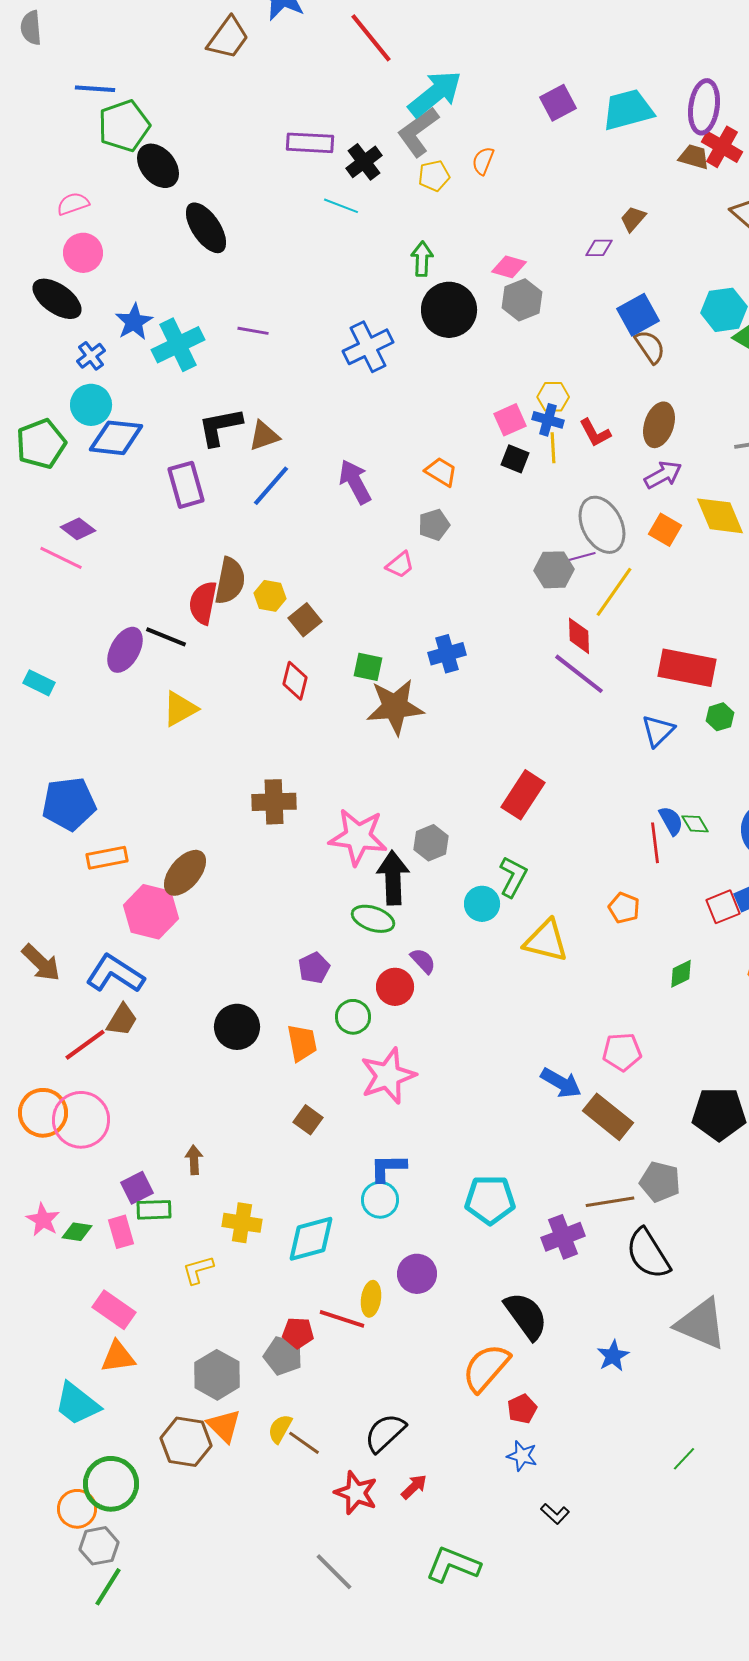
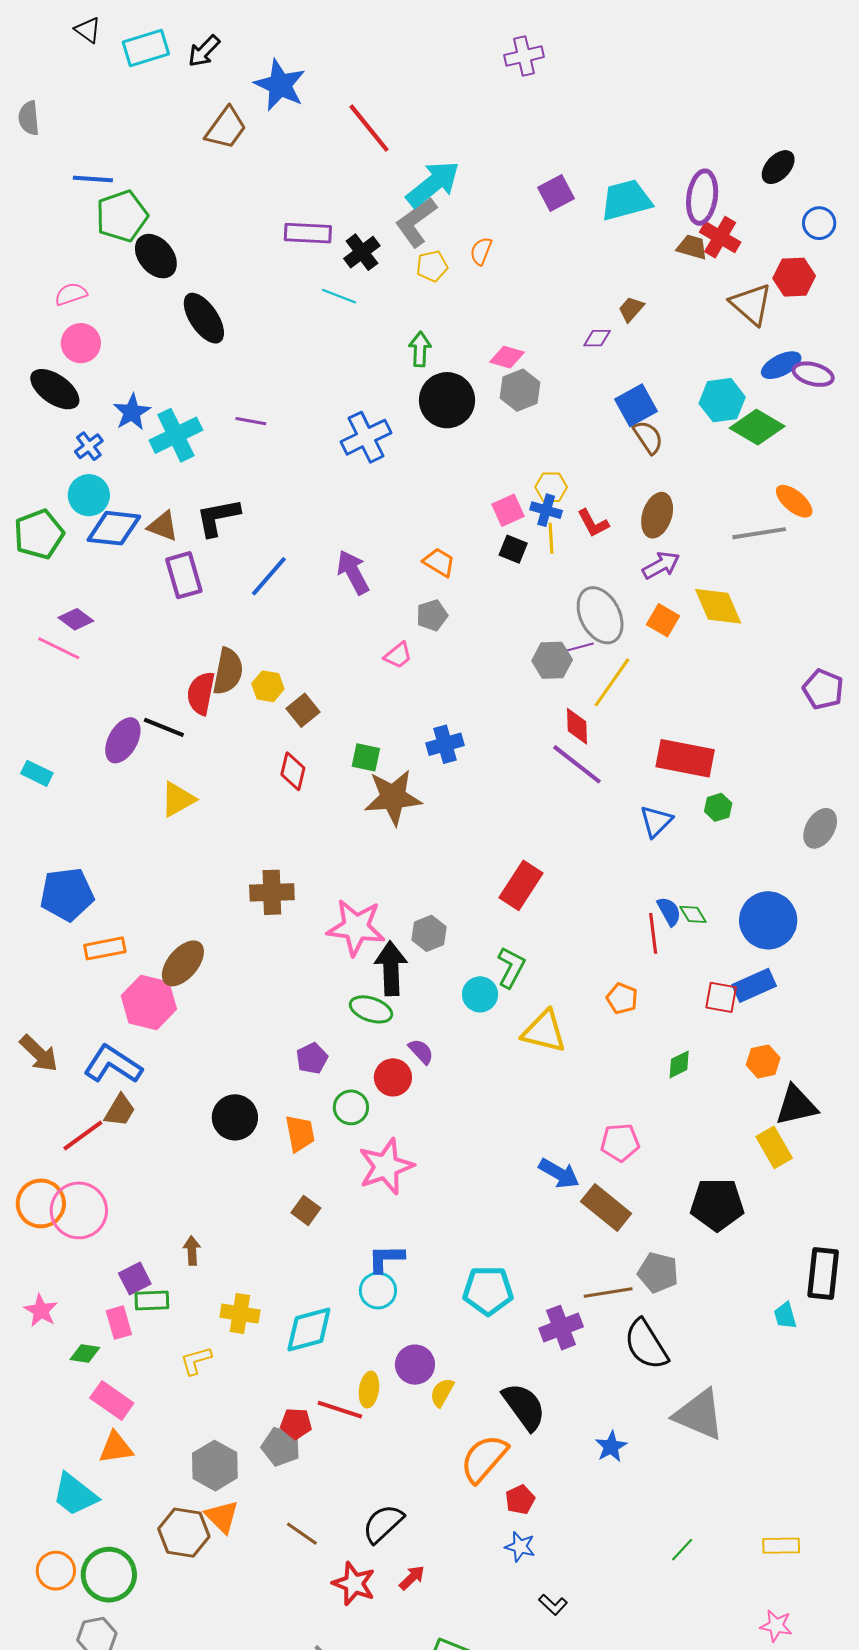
brown triangle: (264, 436) -> (163, 526), moved, turned 40
red square: (723, 907) -> (721, 997), turned 32
green diamond: (77, 1232) -> (85, 1354), moved
yellow semicircle: (280, 1429) -> (442, 1393), moved
orange circle: (77, 1509) -> (56, 1571), moved

